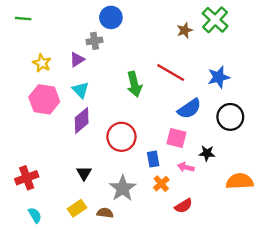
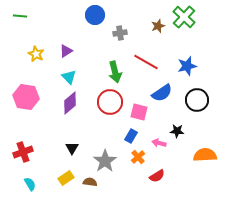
gray cross: (95, 41) -> (120, 33), moved
pink hexagon: (44, 99) -> (26, 97), moved
red circle: (121, 137) -> (110, 102), moved
pink square: (176, 138) -> (139, 112), moved
blue rectangle: (153, 159) -> (131, 136), turned 40

